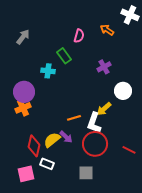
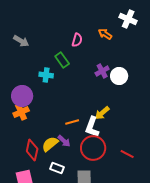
gray arrow: (23, 37) -> (21, 41), turned 84
white circle: (123, 91) -> (119, 76), moved
white rectangle: (47, 164) -> (57, 168), moved

